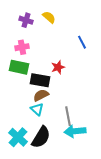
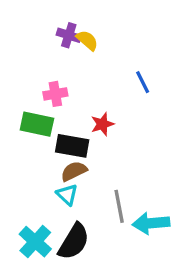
purple cross: (26, 20) -> (69, 35), moved
pink cross: (22, 47) -> (55, 94), moved
cyan arrow: (75, 131) -> (151, 223), moved

